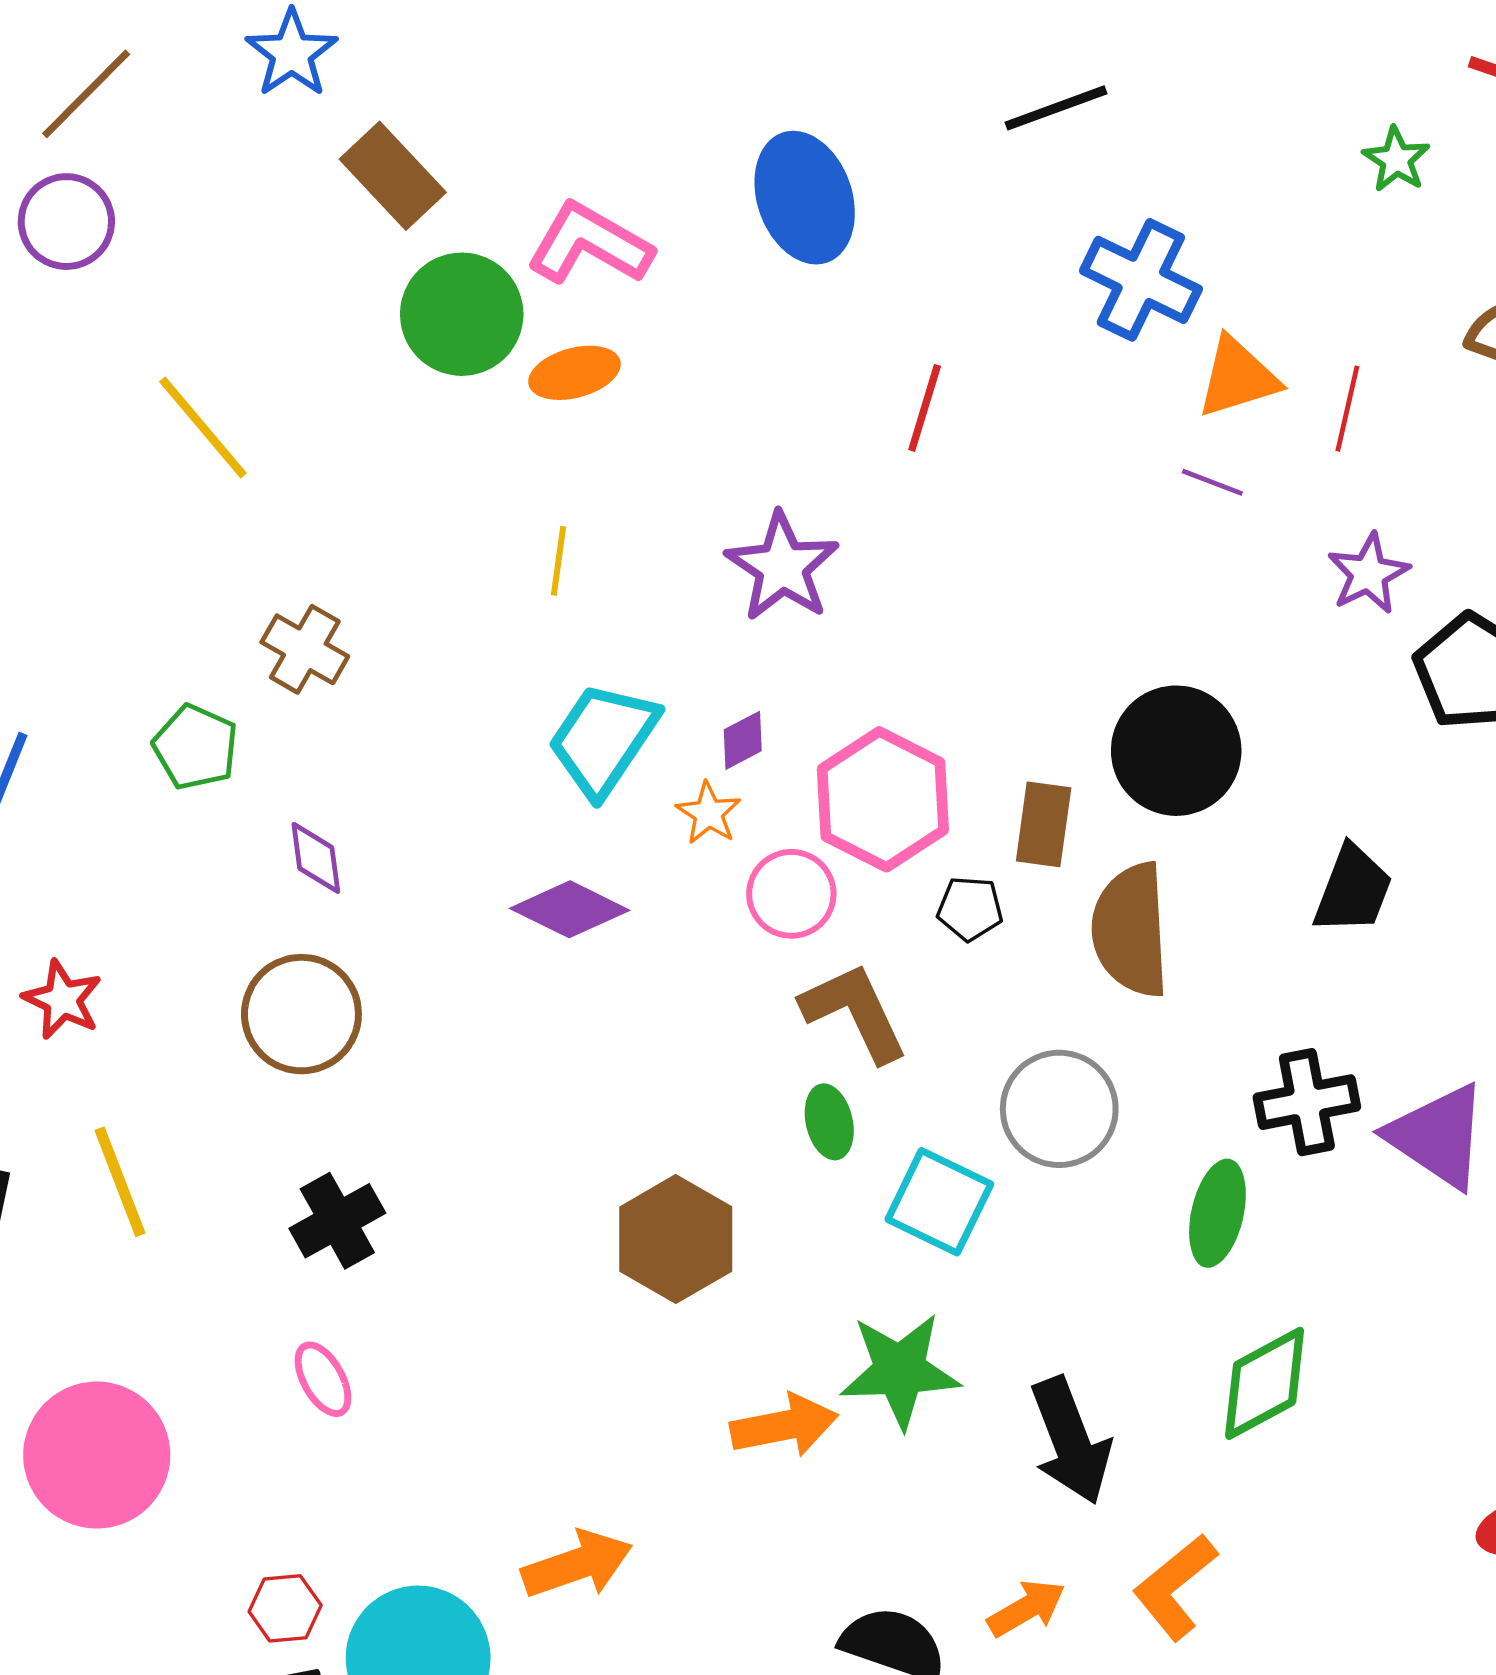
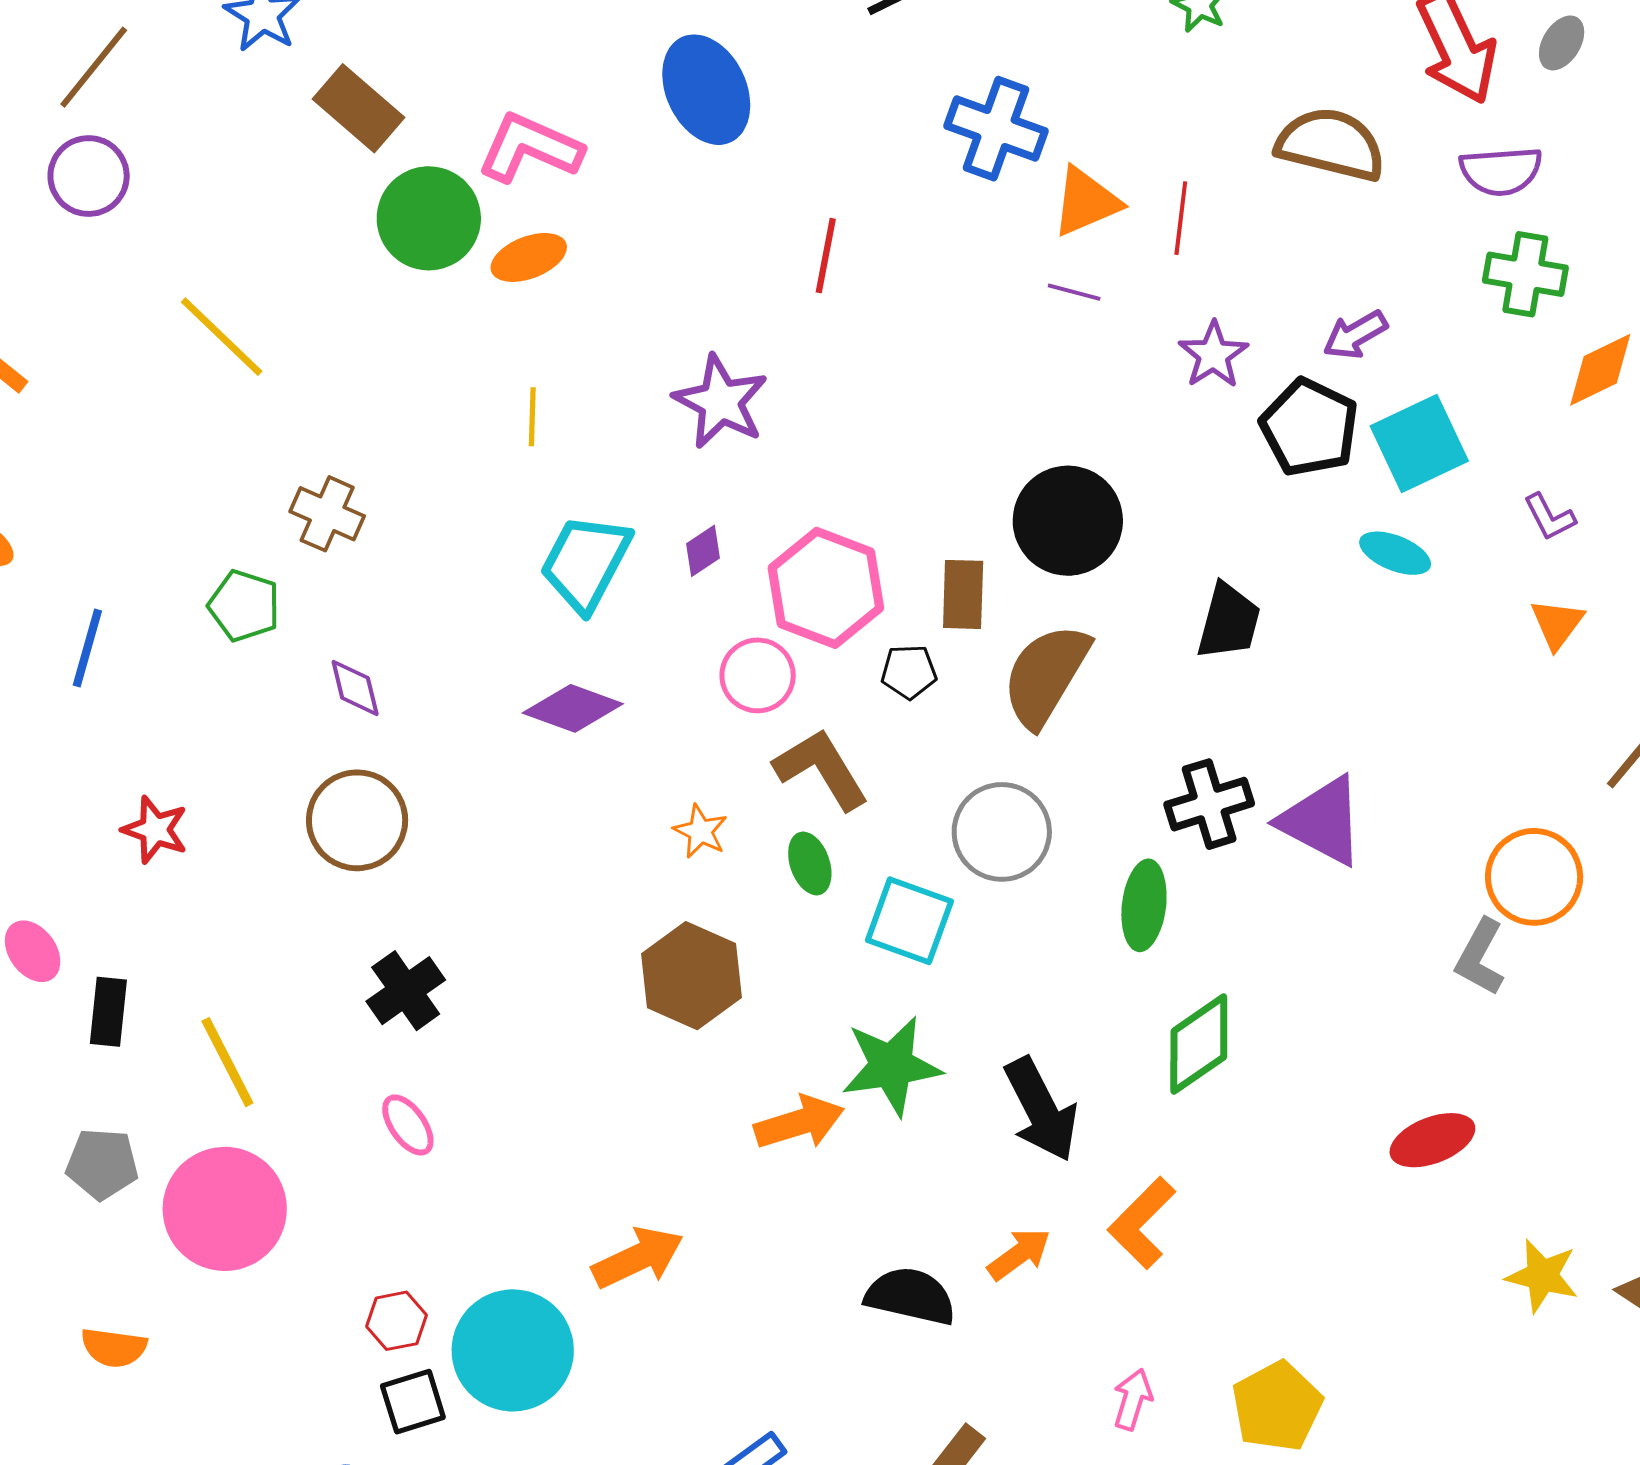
orange star: (709, 813) -> (700, 831), moved
brown semicircle: (1131, 930) -> (1046, 675), turned 40
yellow line: (120, 1182) -> (227, 1062), moved

